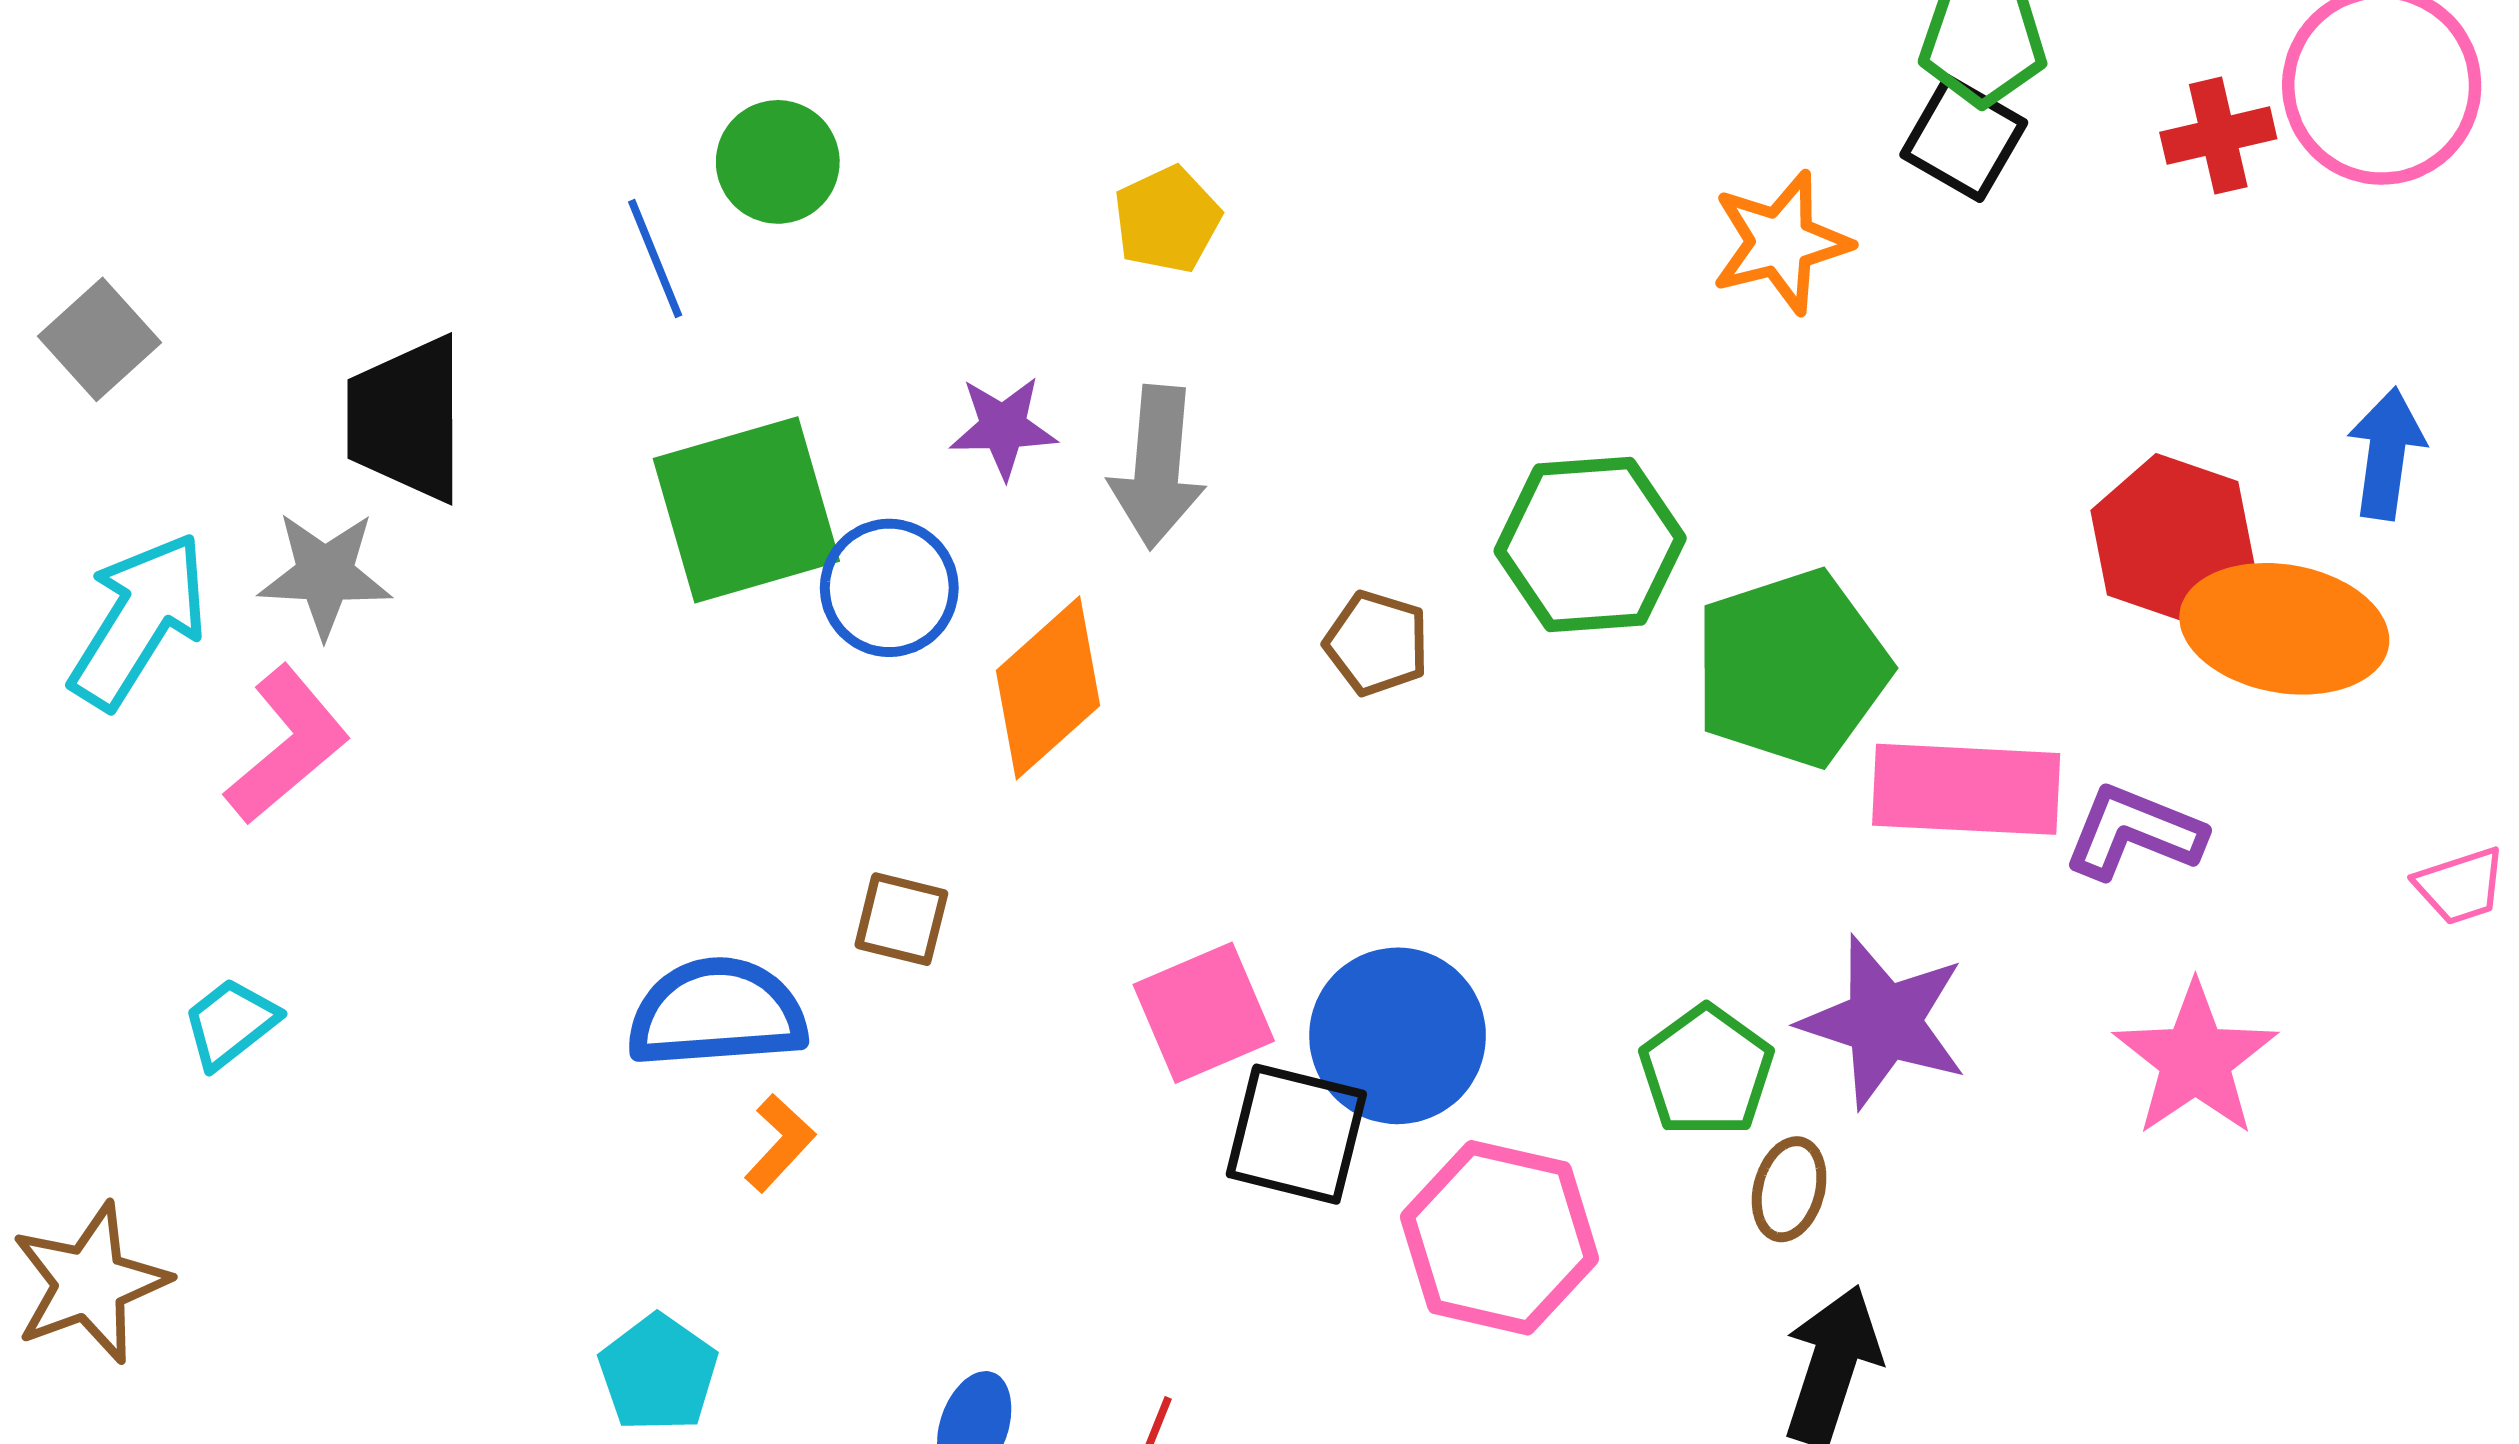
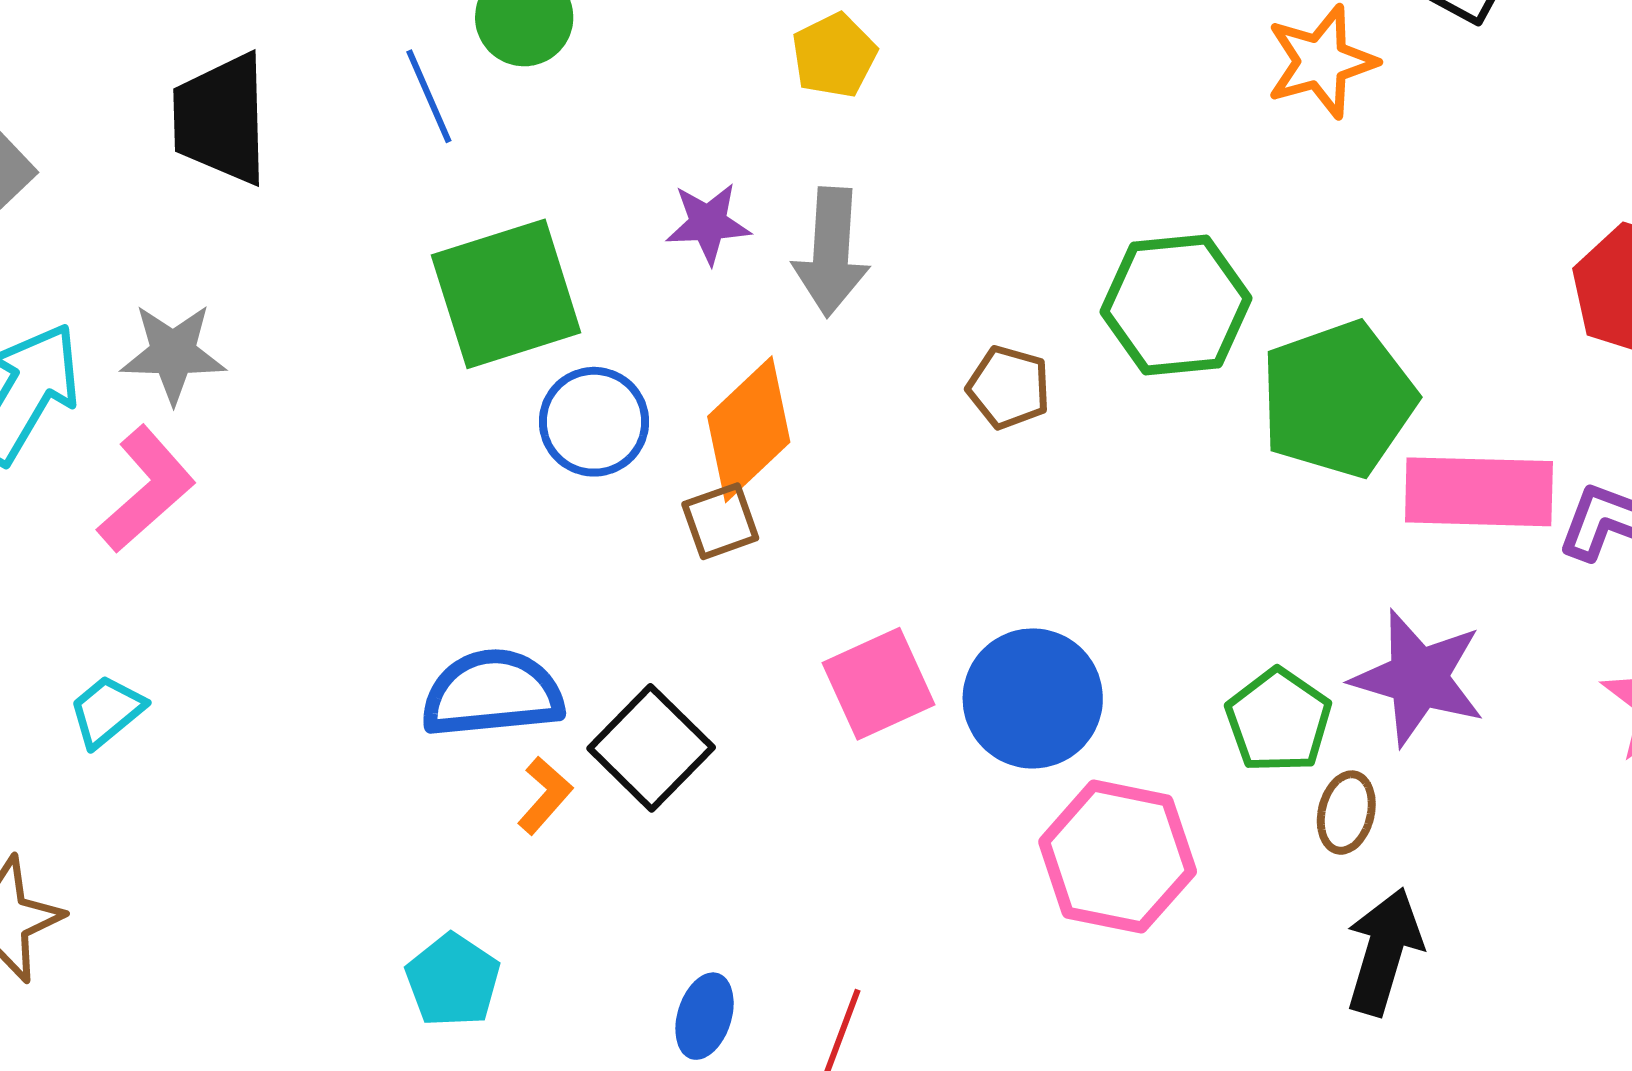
black trapezoid: (406, 419) -> (221, 119), moved
blue circle: (889, 588) -> (594, 422), moved
brown square: (901, 919) -> (720, 521), moved, turned -32
black square: (1296, 1134) -> (651, 748), moved, turned 32

